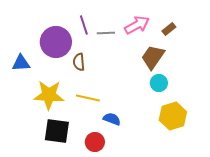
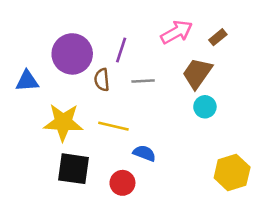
purple line: (84, 25) -> (121, 50), moved, turned 36
gray line: (106, 33) -> (143, 81), moved
yellow hexagon: (173, 116) -> (232, 173), moved

